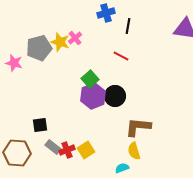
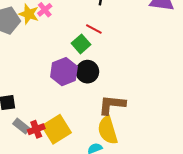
green square: (90, 79) -> (81, 44), moved
yellow square: (86, 150) -> (56, 129), size x1.5
yellow semicircle: (134, 151) -> (108, 130), size x1.5

